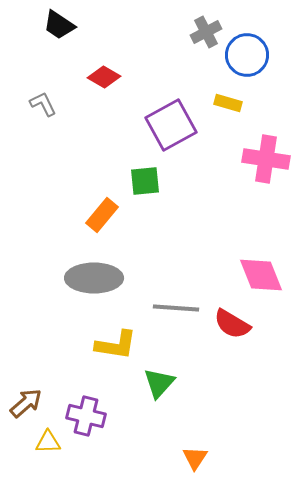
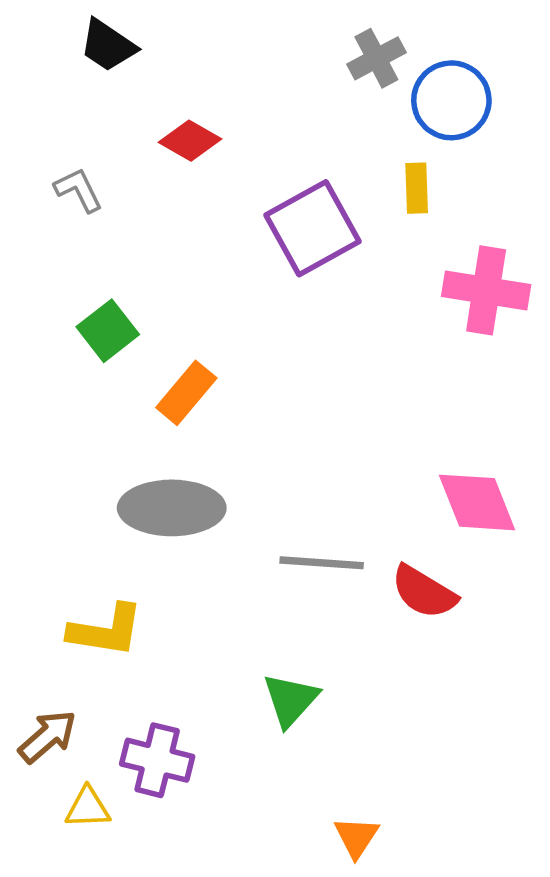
yellow rectangle: (228, 103) -> (417, 188), turned 72
green square: (145, 181) -> (108, 331), moved, turned -32
yellow L-shape: (116, 345) -> (106, 630), moved

